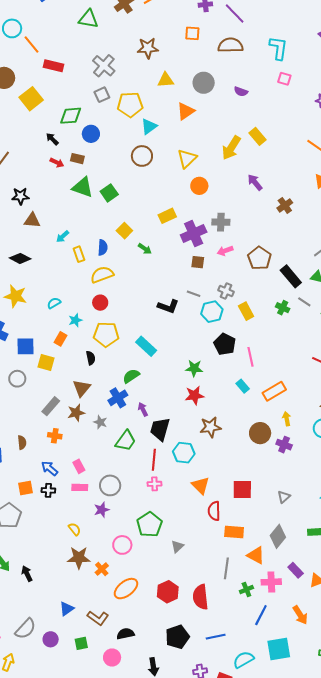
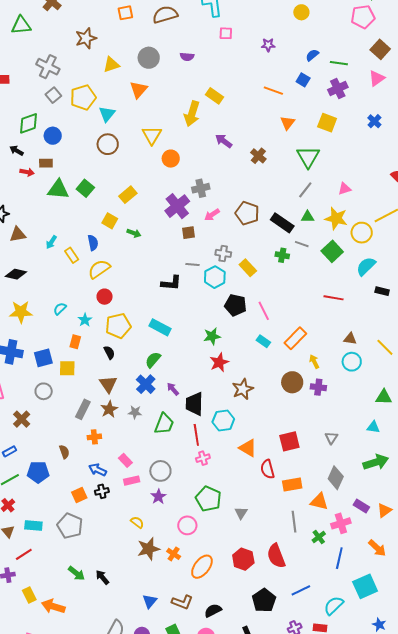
yellow rectangle: (167, 216) -> (128, 195), moved

